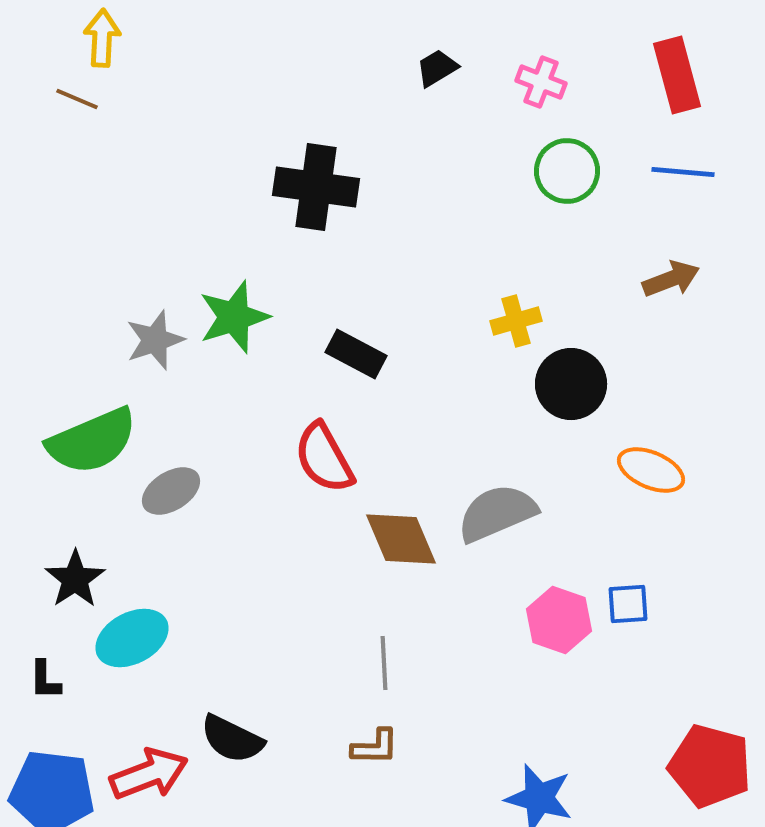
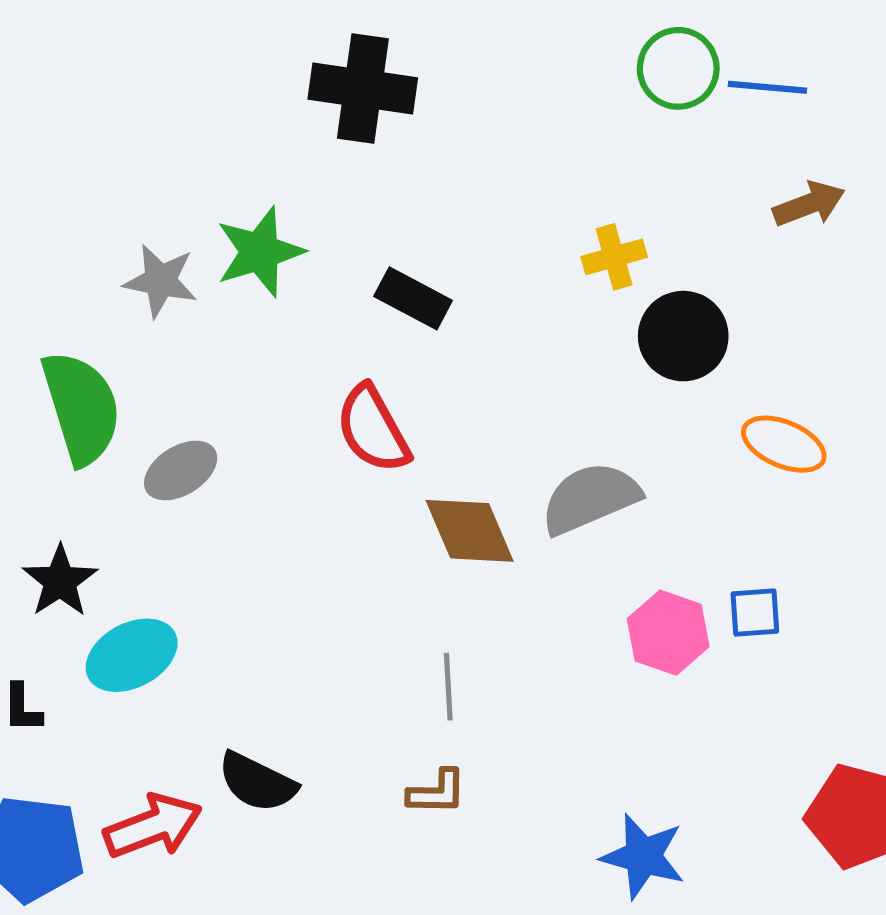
blue line: (683, 172) -> (767, 87), moved
gray star: (155, 340) -> (160, 281), turned 30
green semicircle: (92, 441) -> (81, 408), turned -84

